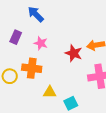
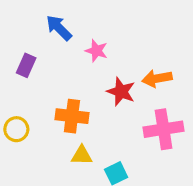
pink star: (41, 43) -> (96, 51), moved
orange cross: (32, 68) -> (72, 116), moved

